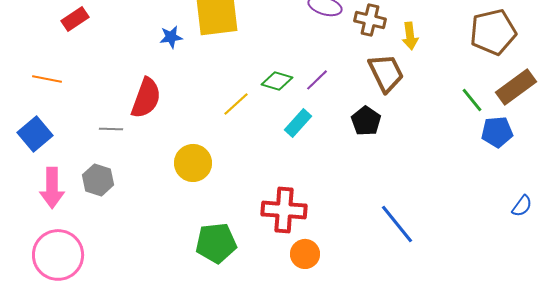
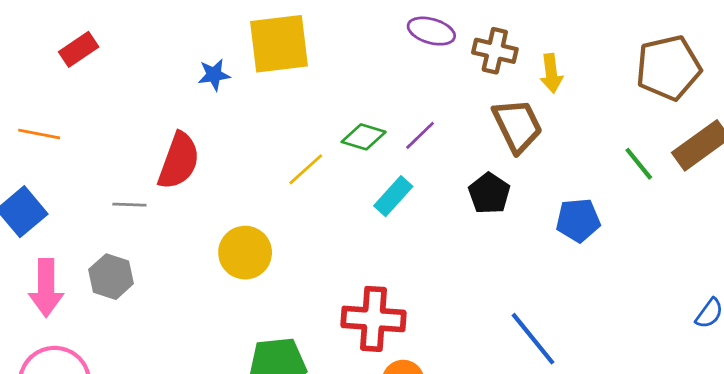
blue pentagon: (497, 132) -> (578, 220), moved

